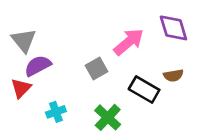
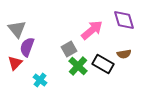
purple semicircle: (38, 66) -> (27, 47), turned -42
cyan cross: (56, 112) -> (40, 80), turned -32
green cross: (108, 117) -> (78, 66), moved

